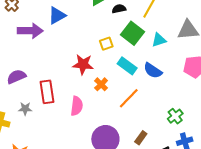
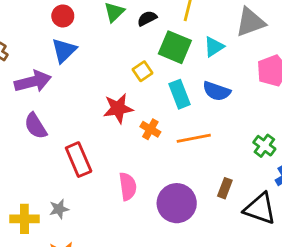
cyan rectangle: (127, 66) -> (179, 94), turned 48
purple semicircle: (16, 77) -> (36, 126), moved, turned -84
orange line: (129, 98) -> (194, 138), turned 50
pink semicircle: (77, 106) -> (128, 186), moved
gray star: (25, 109) -> (59, 209), moved

